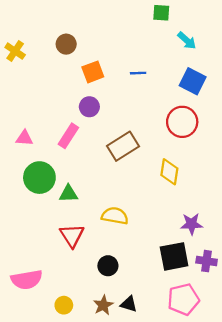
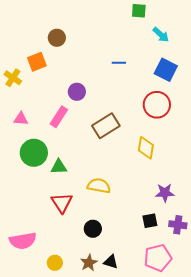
yellow cross: (15, 51) -> (13, 78), moved
orange square: (93, 72) -> (37, 62), moved
black square: (174, 256) -> (150, 221), size x0.6

